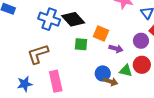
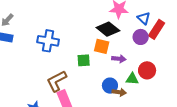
black diamond: (73, 19) -> (108, 29), moved
purple circle: (141, 41) -> (141, 37), moved
brown L-shape: (38, 54) -> (57, 81), moved

